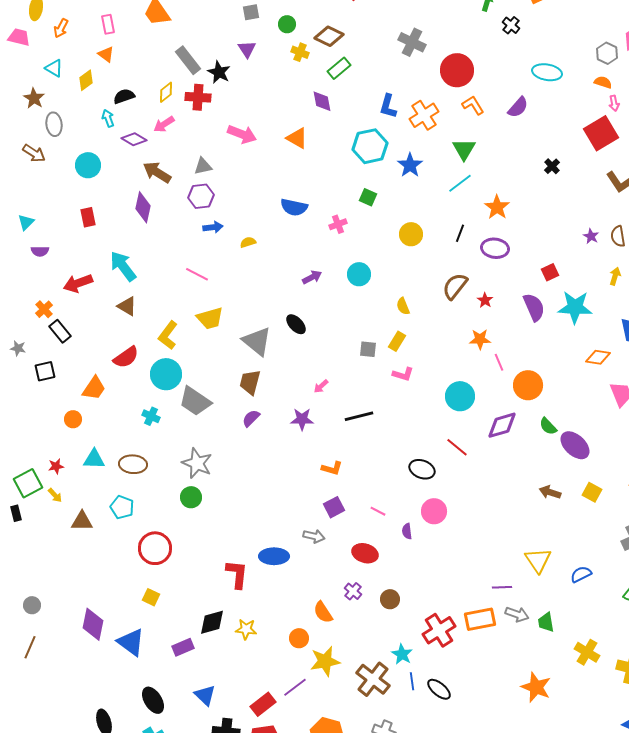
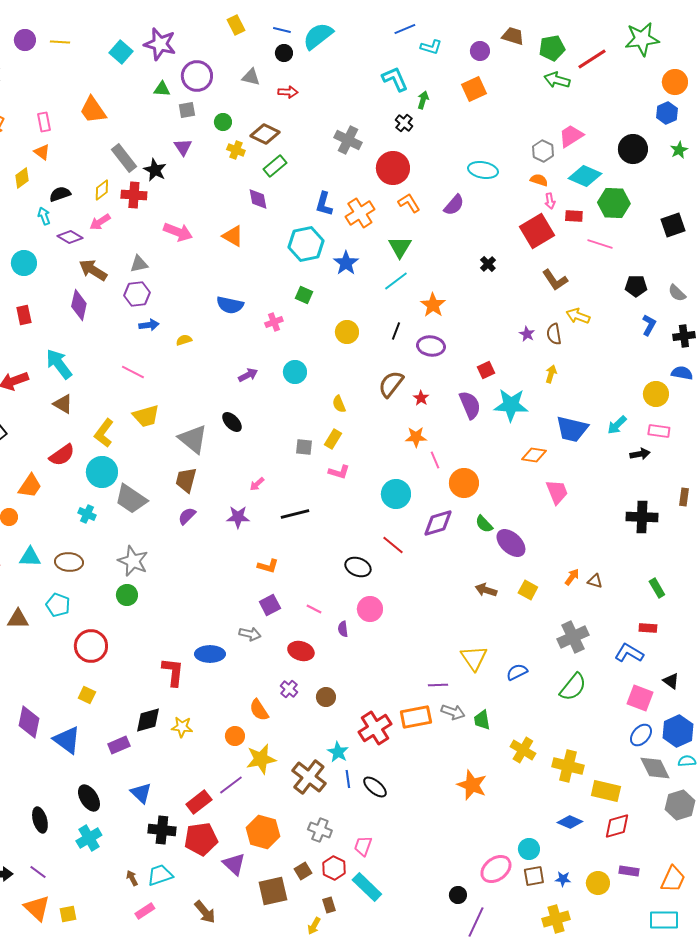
black cross: (511, 25) -> (404, 123), moved

